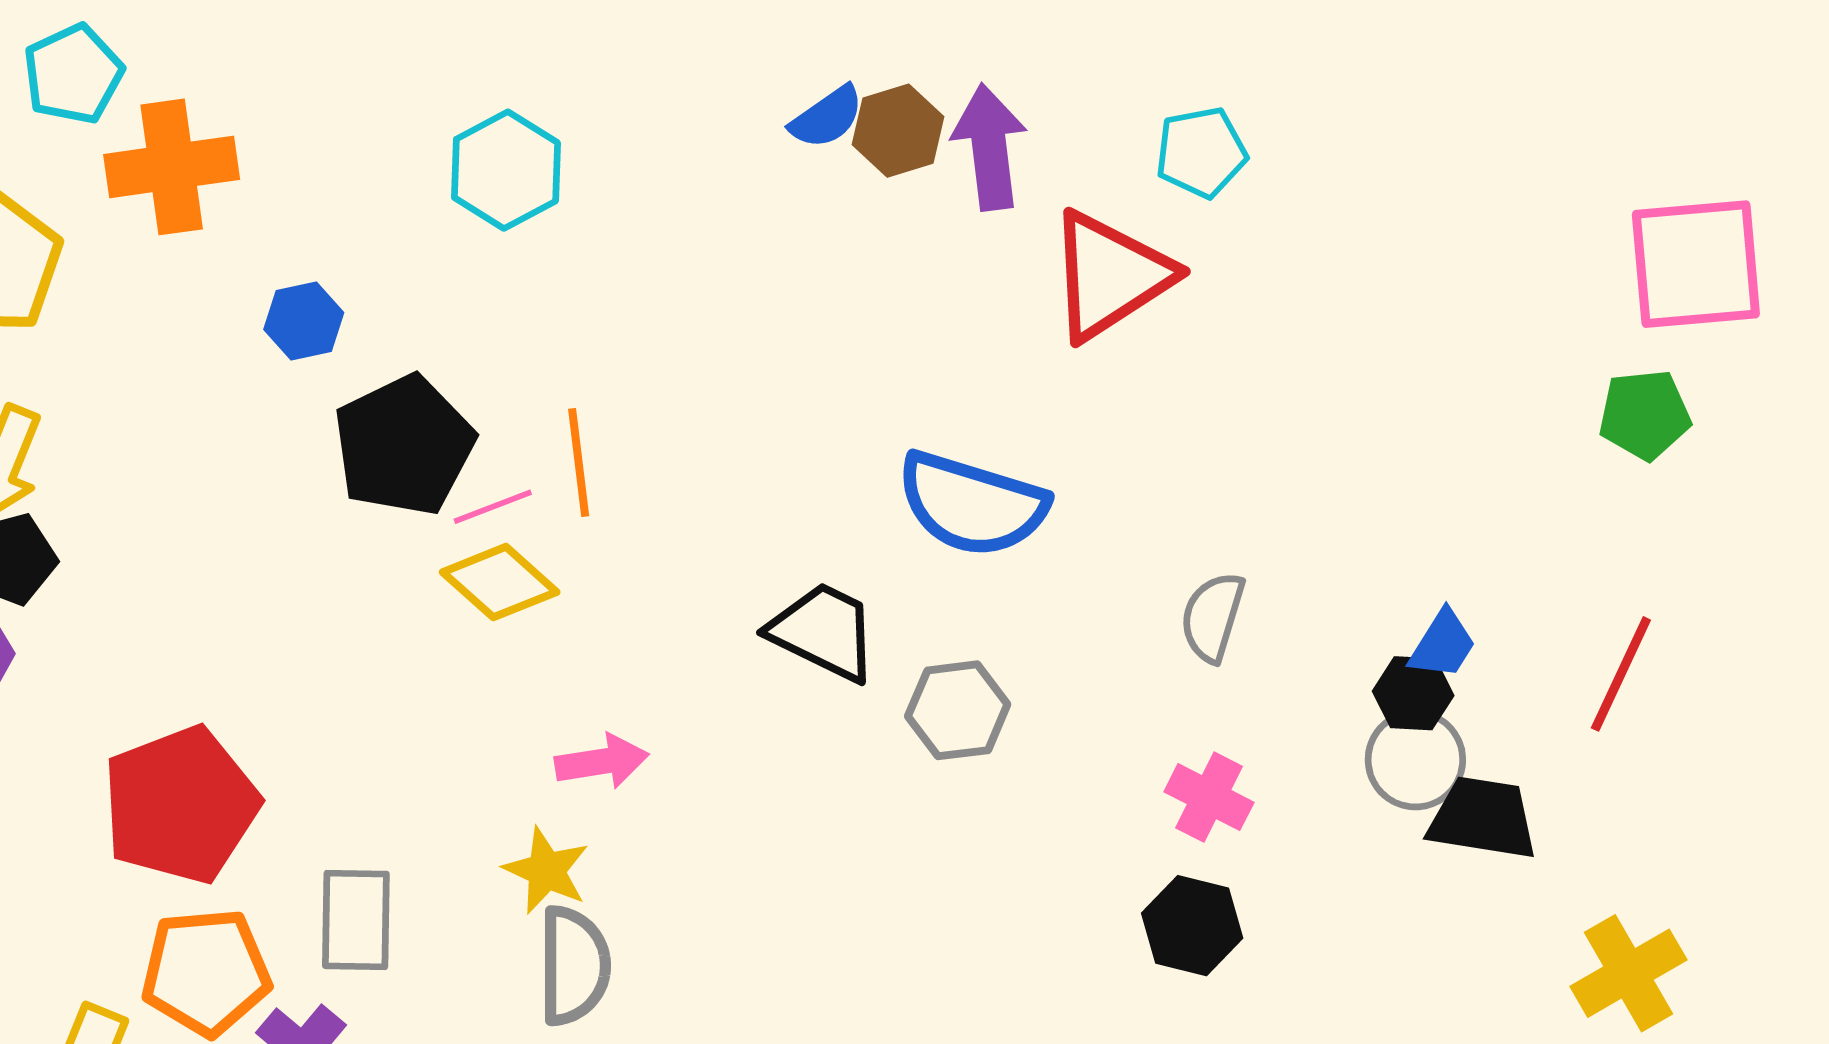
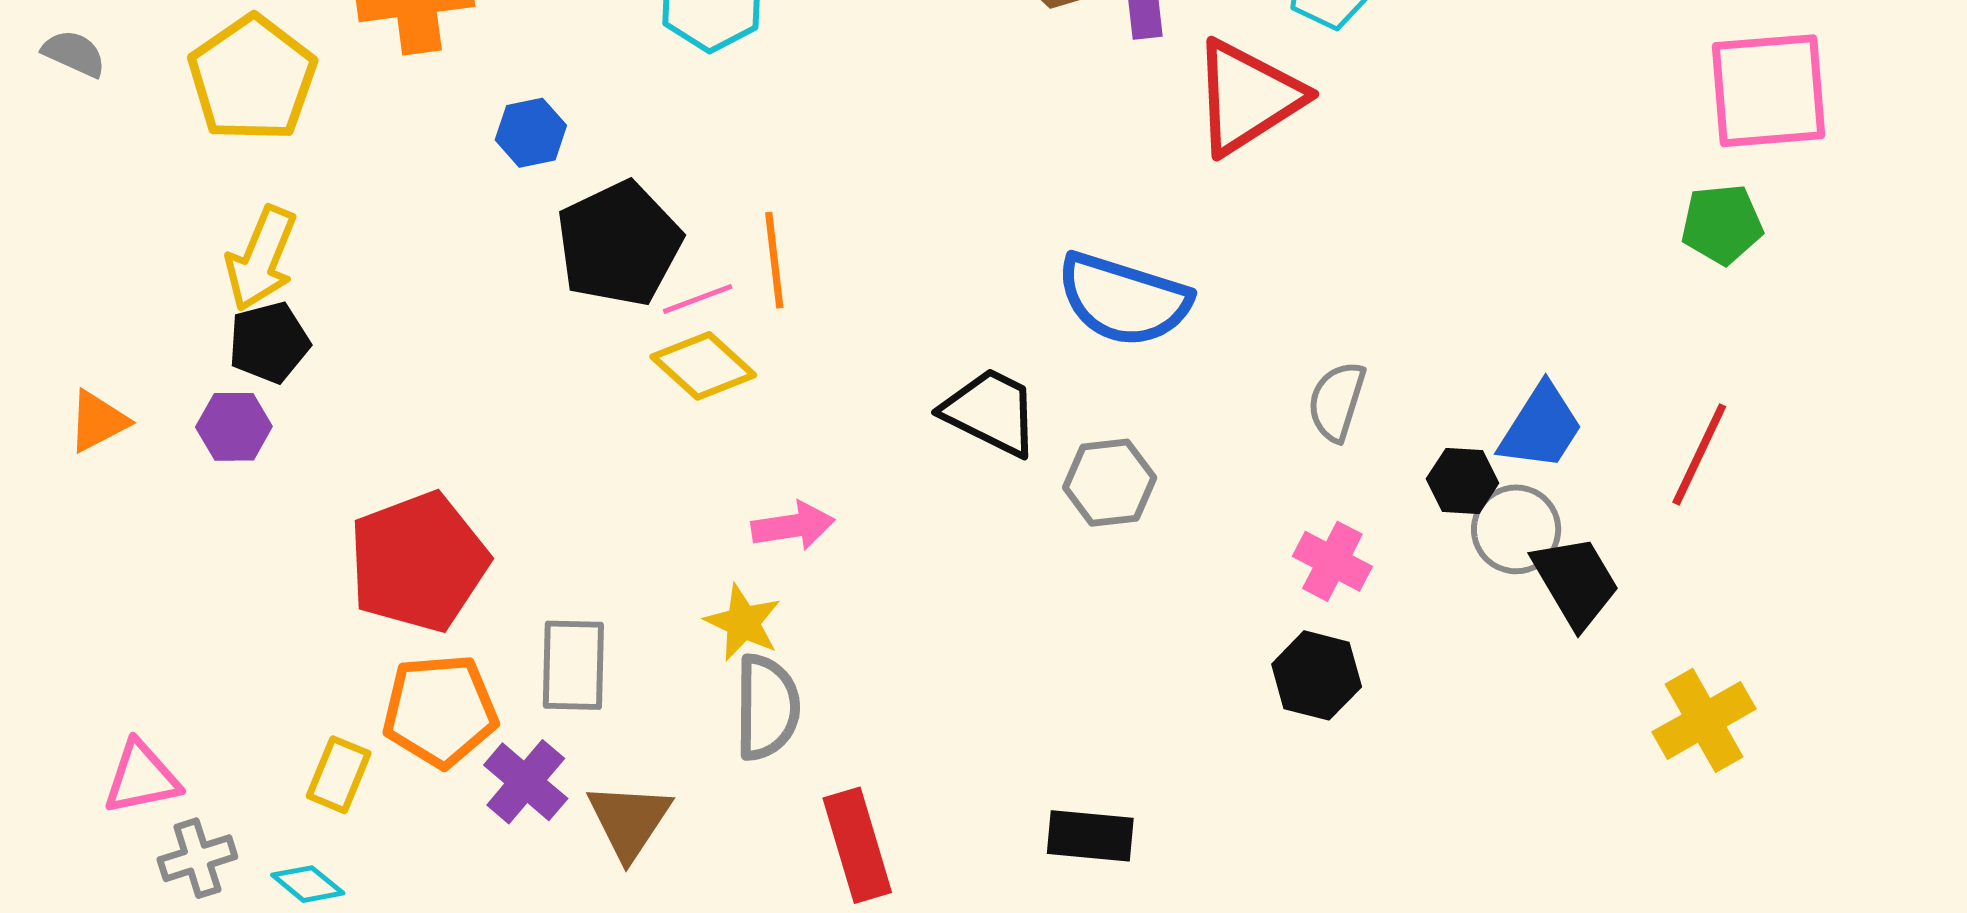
blue trapezoid: (1443, 644) -> (1541, 427), size x1.4
black hexagon: (1413, 693) -> (1463, 481), moved
black trapezoid: (1483, 818) -> (1576, 582), turned 50

